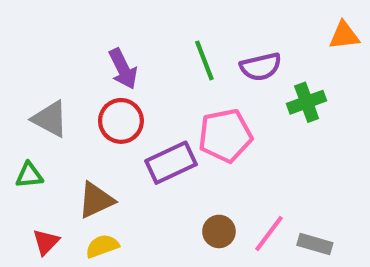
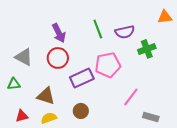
brown triangle: (96, 200) -> (46, 96), turned 42
brown circle: (219, 231) -> (81, 111), moved
pink line: (269, 234) -> (131, 97), moved
red triangle: (46, 242) -> (22, 116), turned 32

